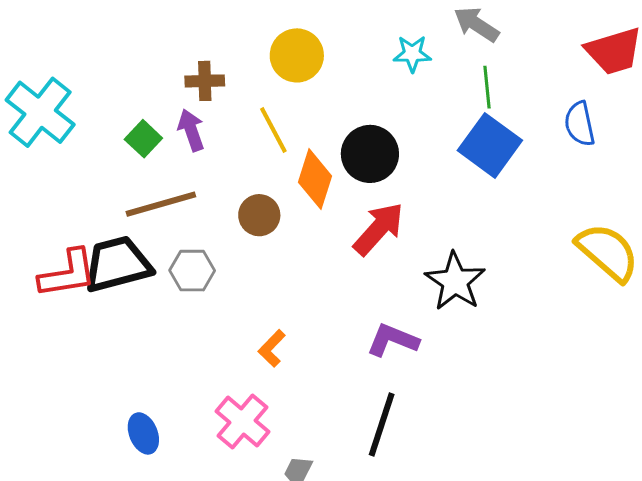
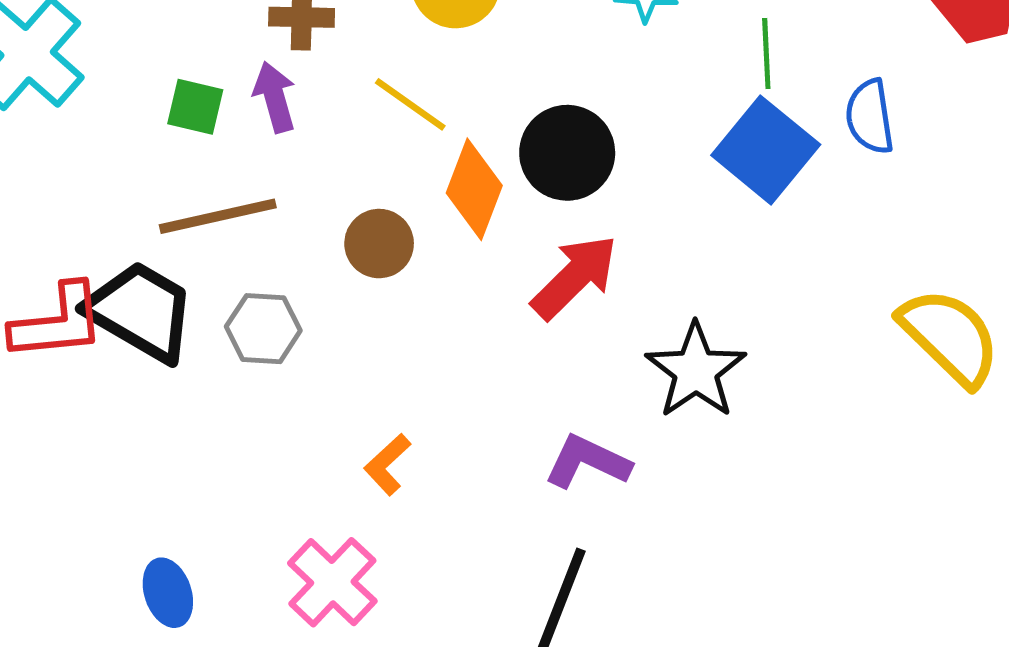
blue semicircle: (580, 124) -> (870, 117), moved
yellow line: (273, 130) -> (410, 104), turned -30
green square: (143, 139) -> (195, 107), turned -33
black trapezoid: (117, 264) -> (141, 311), turned 42

